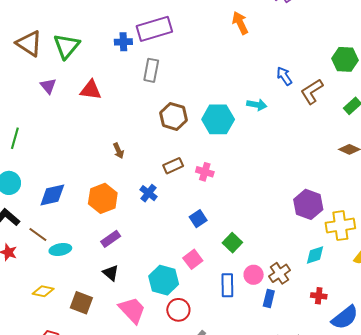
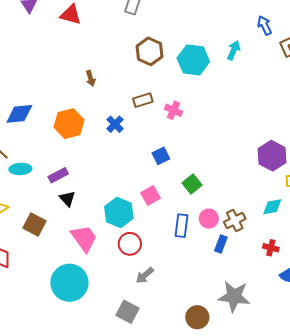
cyan arrow: (257, 105) -> (234, 50), turned -84
purple rectangle: (111, 239) -> (58, 175), moved

